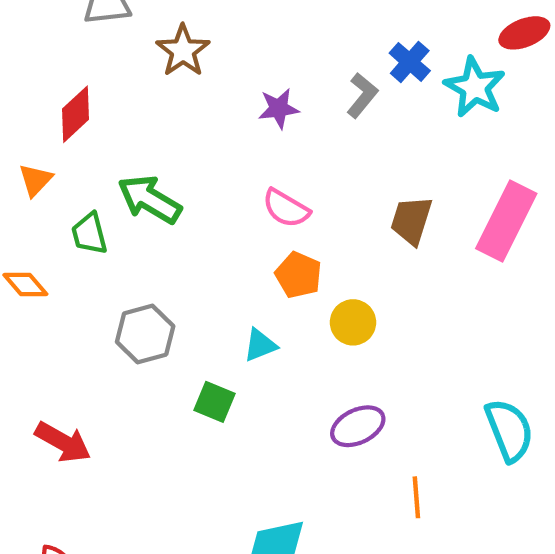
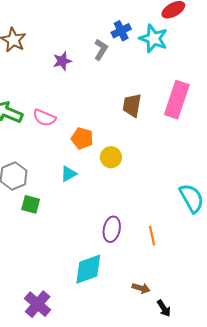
blue cross: (410, 62) -> (121, 31), turned 30
pink semicircle: (286, 208) -> (44, 118), moved
green square: (215, 402) -> (31, 204), moved
purple ellipse: (358, 426) -> (112, 229), moved, turned -45

